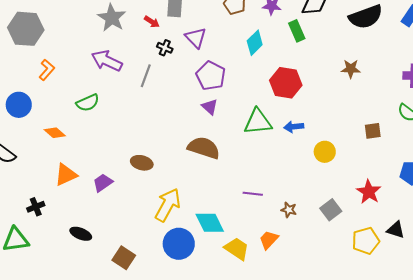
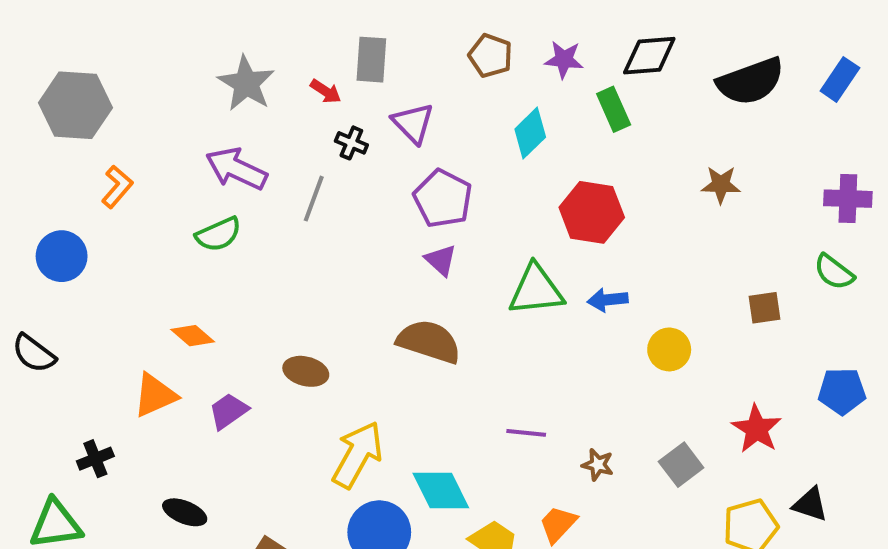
green semicircle: (88, 103) -> (218, 234), moved
orange diamond: (55, 133) -> (193, 336), moved

